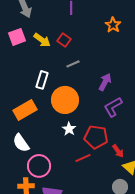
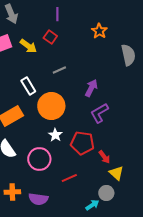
red square: (64, 40) -> (50, 37), moved
white rectangle: (42, 80) -> (28, 86), turned -48
red line: (83, 158) -> (69, 178), moved
pink circle: (39, 166) -> (39, 159), moved

